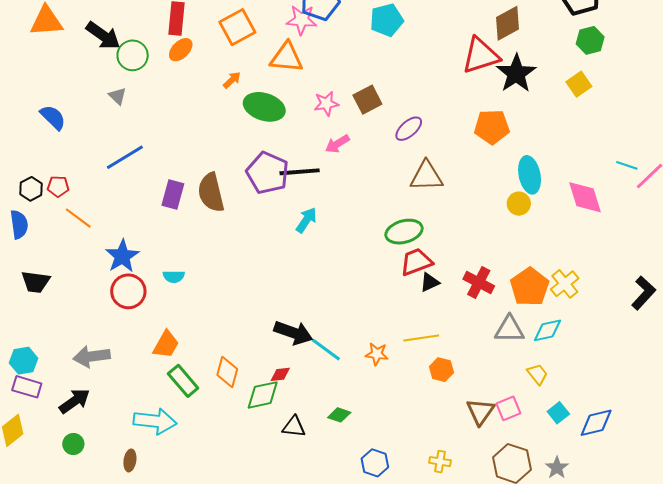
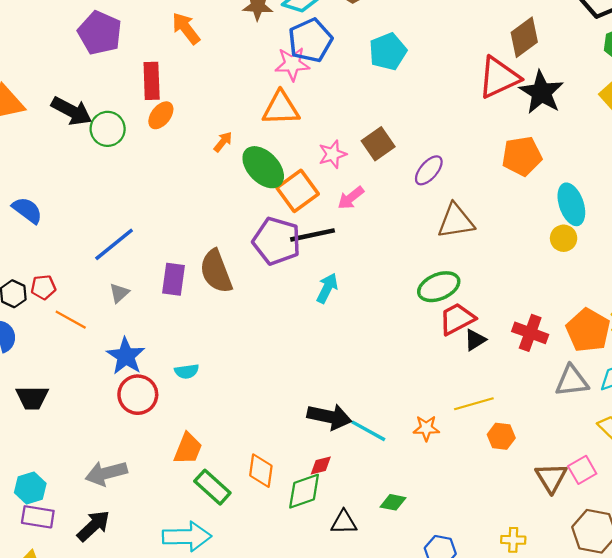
orange square: (237, 27) -> (298, 191), moved
gray triangle: (117, 96) -> (119, 293), moved, turned 42
green ellipse: (264, 107) -> (263, 167), turned 36

